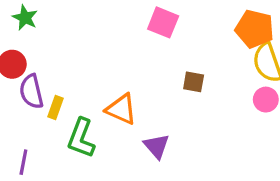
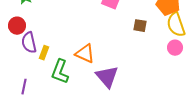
brown square: (194, 82) -> (140, 26), moved
purple triangle: (157, 146) -> (107, 77), size x1.4

